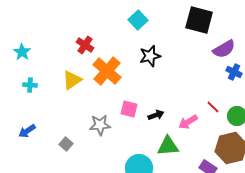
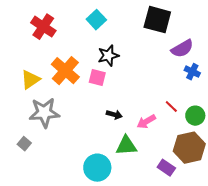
red cross: (85, 45) -> (43, 27), moved, size x1.4
pink square: (129, 109) -> (97, 78), moved
black arrow: (156, 115) -> (114, 115), turned 35
gray star: (100, 125) -> (44, 113), moved, size x1.4

